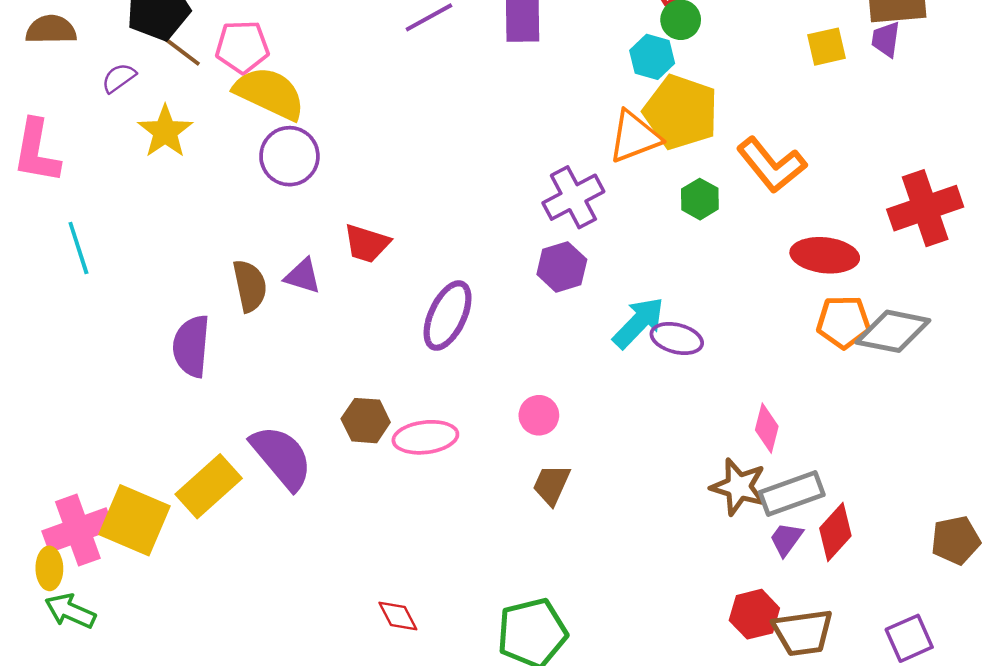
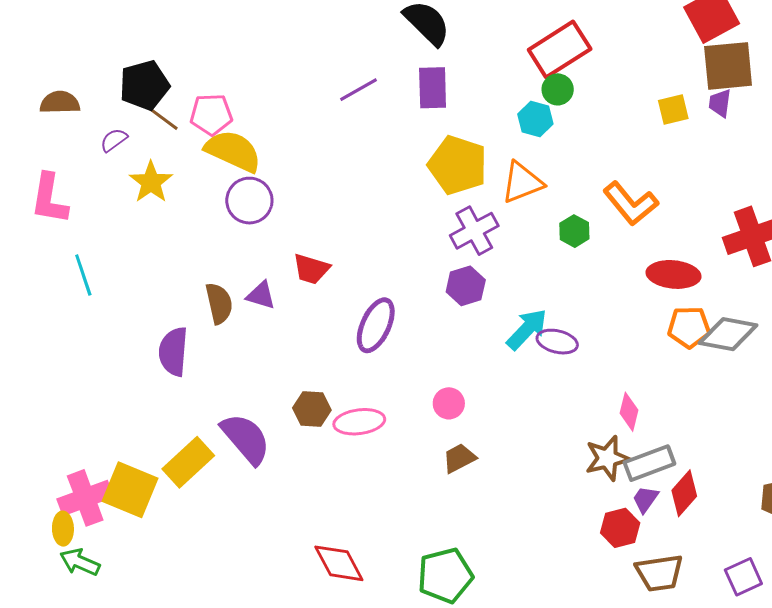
yellow pentagon: (681, 112) -> (458, 165), moved
brown trapezoid: (551, 485) -> (459, 458), turned 39
brown star: (739, 487) -> (607, 458), turned -30
red hexagon: (754, 614) -> (620, 528), moved
red diamond: (398, 616) -> (339, 563), size x1.6

